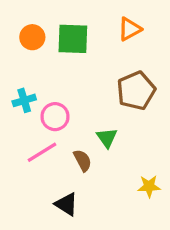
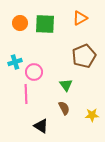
pink line: (42, 152) -> (26, 94), turned -60
brown semicircle: (83, 160) -> (64, 108), moved

